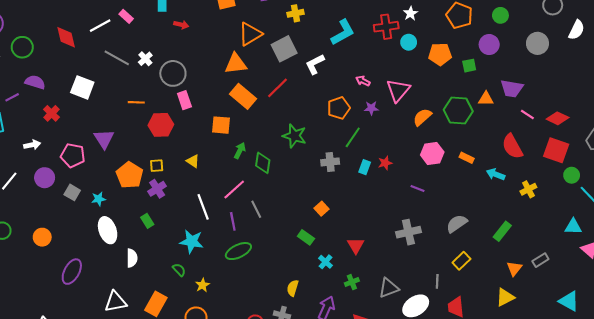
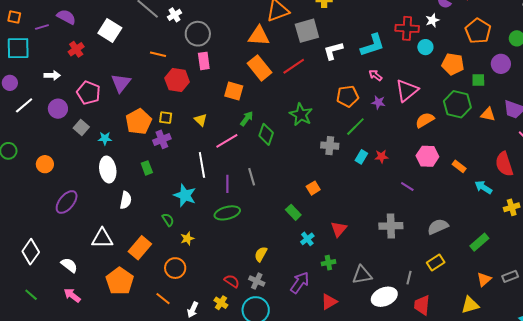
cyan L-shape: (343, 32) -> (372, 45), moved
green hexagon: (458, 110) -> (457, 104), moved
pink line: (234, 189) -> (227, 141), moved
yellow semicircle: (293, 288) -> (261, 254), moved

